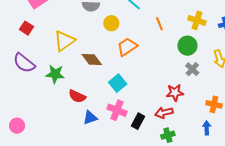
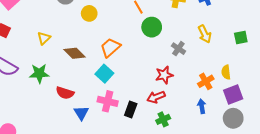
yellow triangle: (64, 41) -> (44, 38), size x0.6
green circle: (187, 46) -> (152, 27), moved
orange trapezoid: (127, 47) -> (110, 48), moved
orange cross: (214, 104) -> (206, 81), turned -35
blue triangle: (90, 118) -> (81, 113), turned -35

